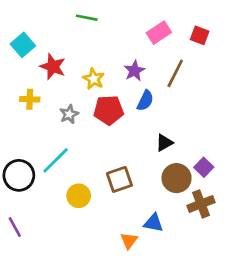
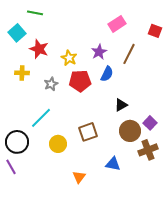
green line: (87, 18) -> (35, 13), moved
red square: (200, 35) -> (155, 31), moved
black circle: (19, 175) -> (17, 142), moved
orange triangle: (129, 241) -> (79, 177), moved

